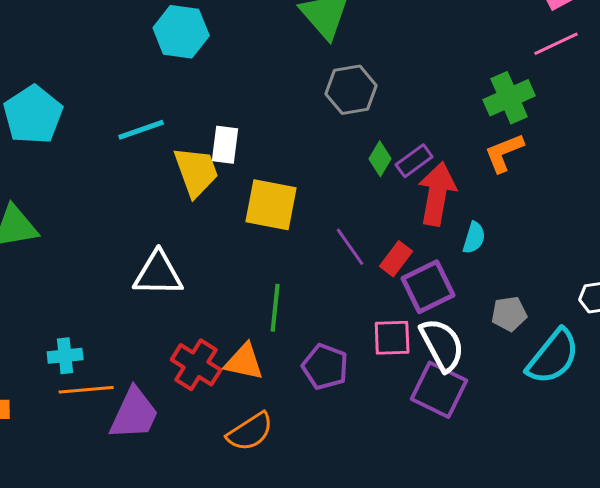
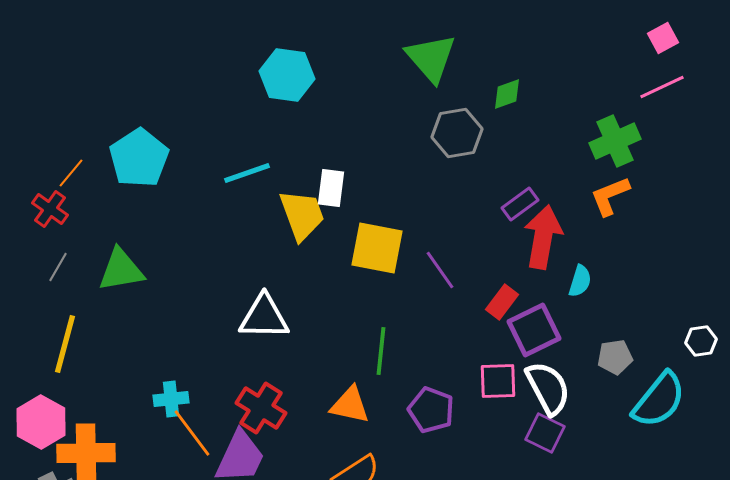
green diamond: (380, 159) -> (507, 94), moved, turned 40
purple line: (350, 247) -> (440, 270), moved
red cross: (196, 365) -> (261, 408), moved
orange line: (86, 390) -> (192, 433), turned 58
purple square: (439, 390) -> (545, 433), size x0.7

